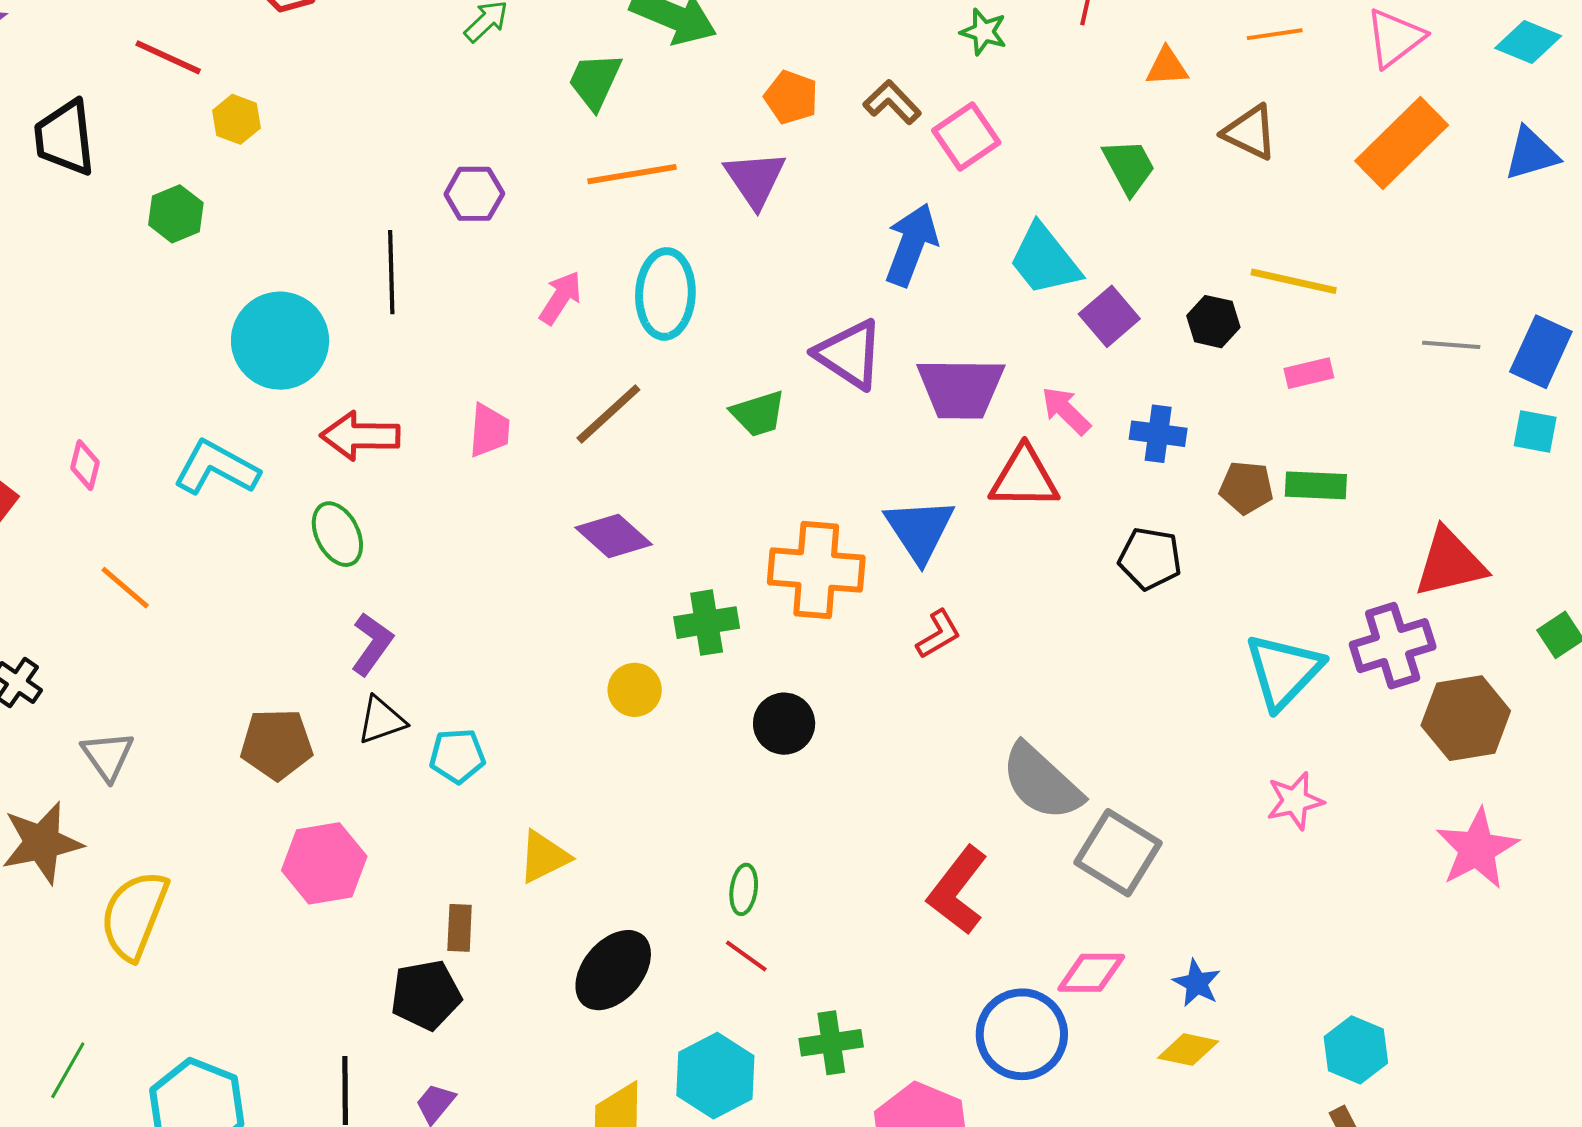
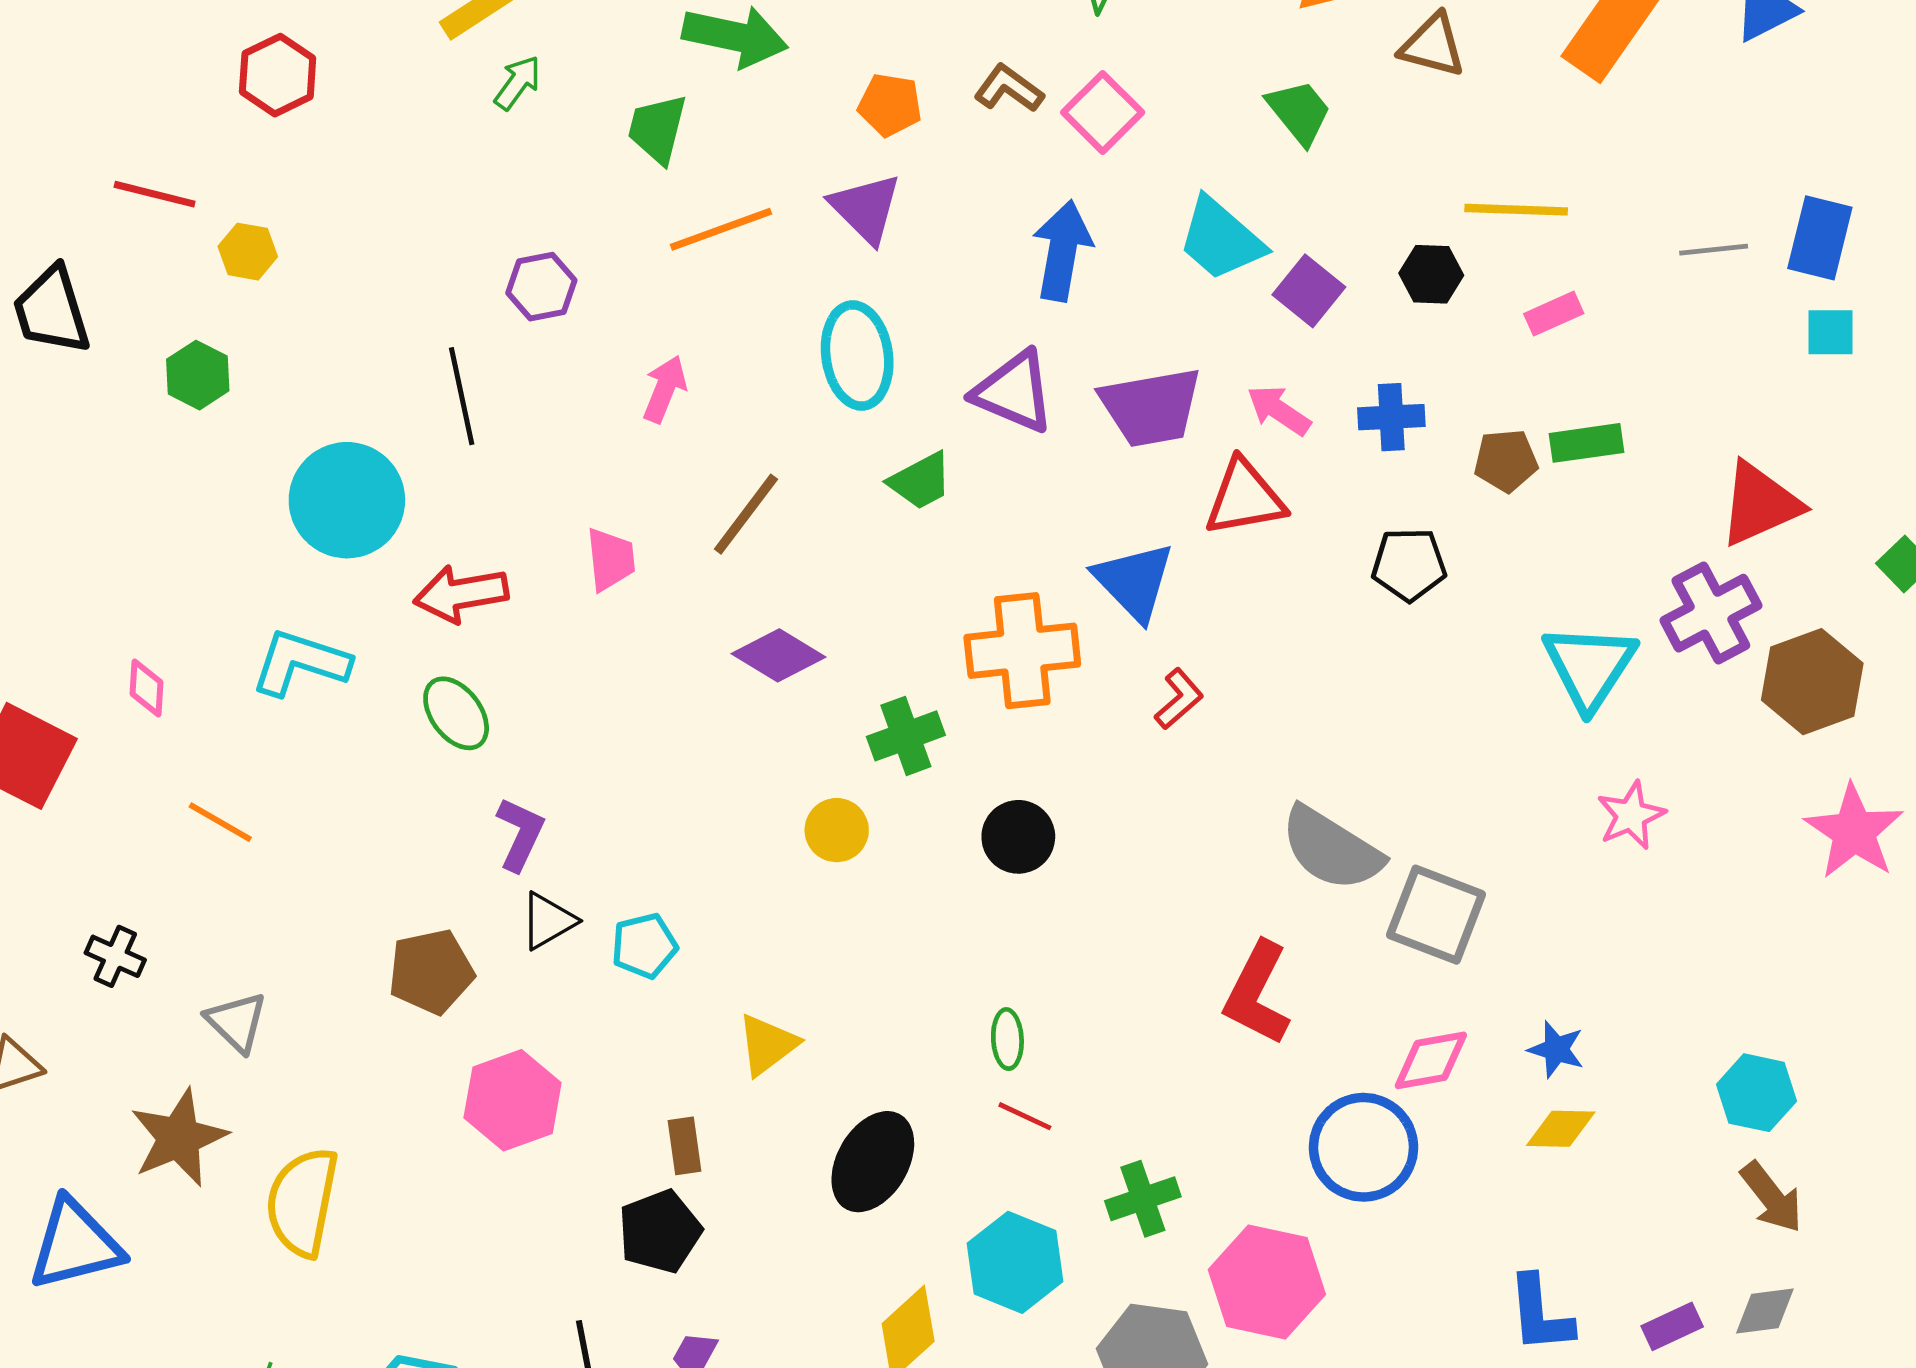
cyan ellipse: (665, 294) -> (857, 355), moved

